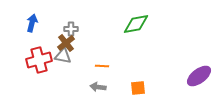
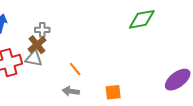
green diamond: (136, 24) -> (142, 19), moved
orange line: (102, 66) -> (75, 69), turned 48

